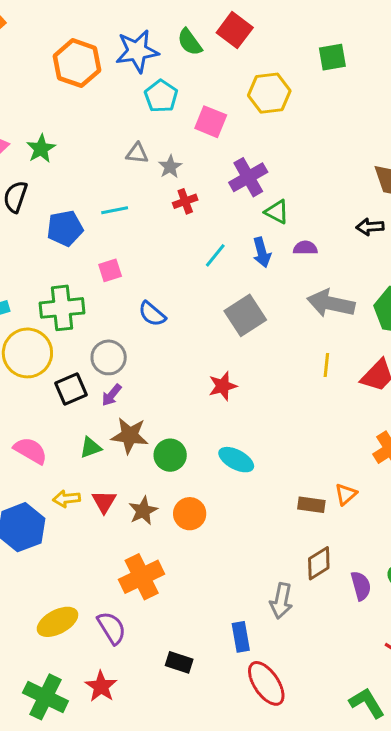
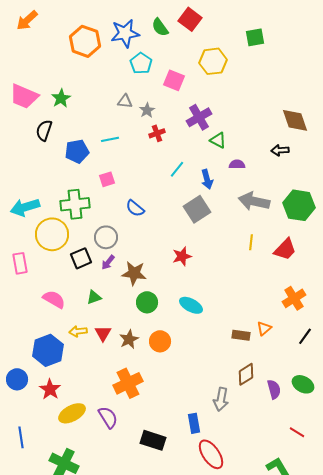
blue arrow: (262, 252) -> (207, 179), moved
brown star: (130, 436) -> (134, 273), moved
black rectangle: (179, 662) -> (153, 440), size x1.4
red star: (101, 686) -> (50, 389), moved

